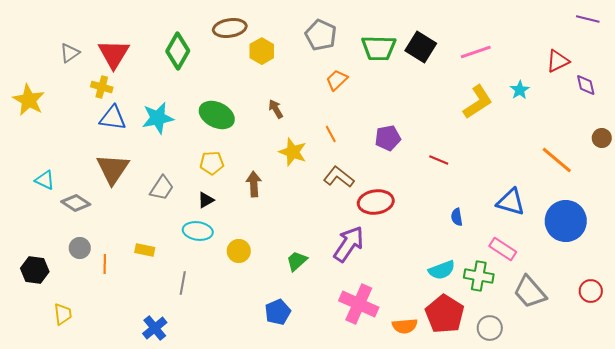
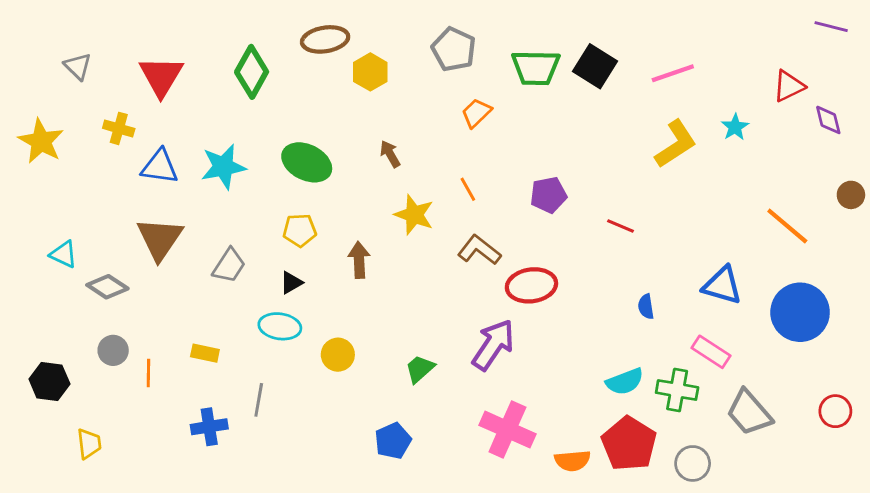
gray triangle: (70, 53) -> (78, 66), moved, turned -40
yellow cross: (102, 87) -> (119, 128), moved
blue cross: (155, 328) -> (209, 427), moved, turned 30

